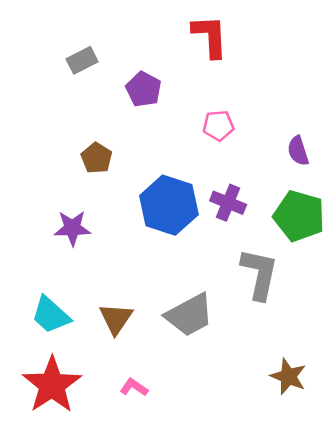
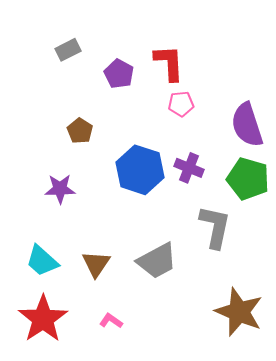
red L-shape: (210, 36) -> (169, 63), moved
purple semicircle: (298, 151) -> (247, 125), size x1.8
brown star: (288, 376) -> (239, 312), size x1.6

